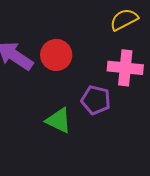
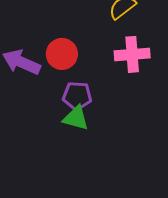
purple pentagon: (96, 100) -> (77, 96), moved

